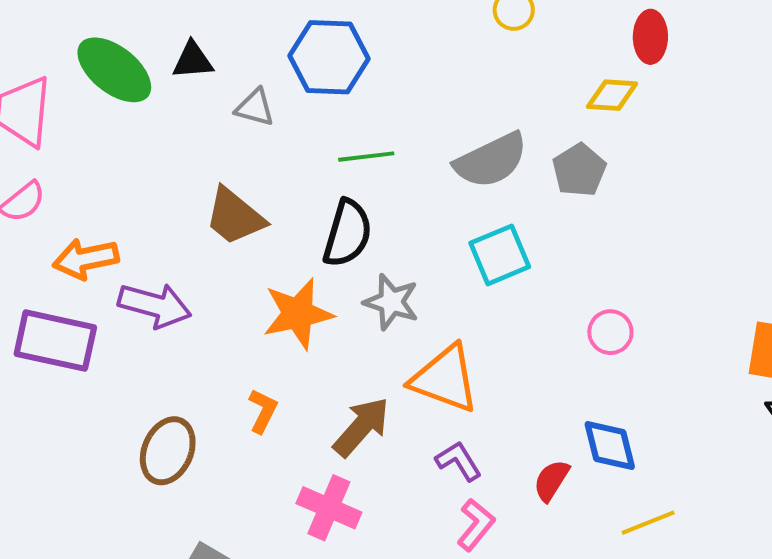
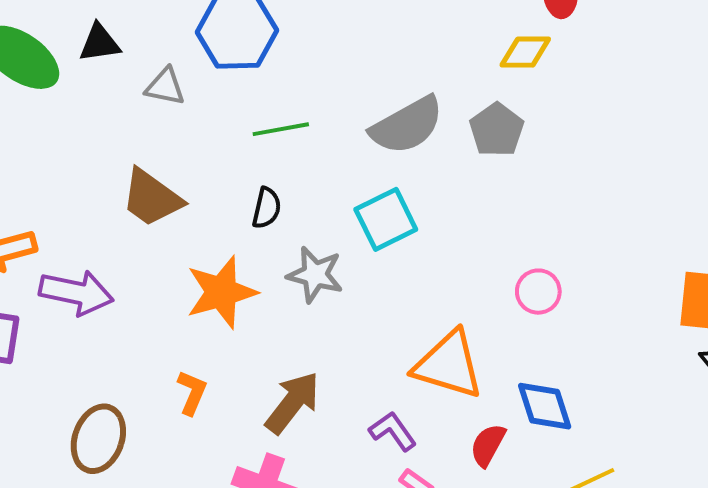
black semicircle: (347, 233) -> (267, 208), size x0.6
cyan square: (500, 255) -> (386, 219), moved
orange triangle: (445, 379) -> (449, 365), moved

